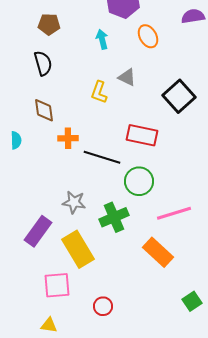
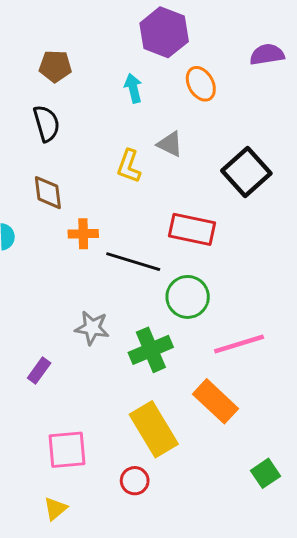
purple rectangle: (38, 231) -> (39, 370), size x0.6
yellow rectangle: (78, 249) -> (154, 429), moved
yellow triangle: (49, 325) -> (55, 509), turned -48

